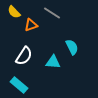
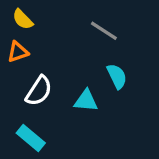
gray line: (52, 13) -> (104, 31), moved
orange triangle: (31, 25) -> (18, 52), moved

